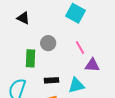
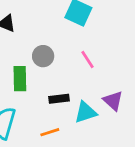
purple triangle: (92, 65) -> (113, 101), moved, turned 42
black rectangle: (52, 80) -> (59, 99), moved

